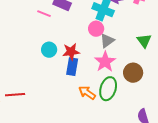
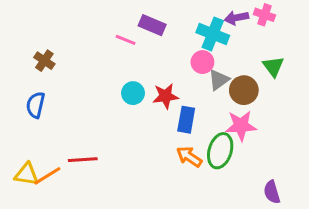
green triangle: (144, 41) -> (273, 66), moved
pink star: (105, 62) -> (241, 126), moved, turned 30
blue rectangle: (72, 67) -> (186, 120), moved
brown circle: (133, 73) -> (244, 90), moved

